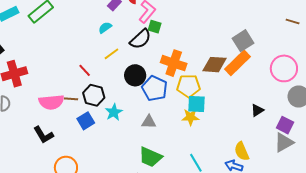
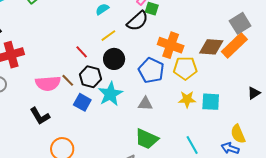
black circle: (135, 75) -> (114, 59), moved
brown line: (71, 99) -> (68, 80), turned 40
cyan square: (196, 104) -> (211, 102), moved
cyan star: (114, 112) -> (110, 94), size x1.4
blue square: (86, 121) -> (82, 102), turned -30

